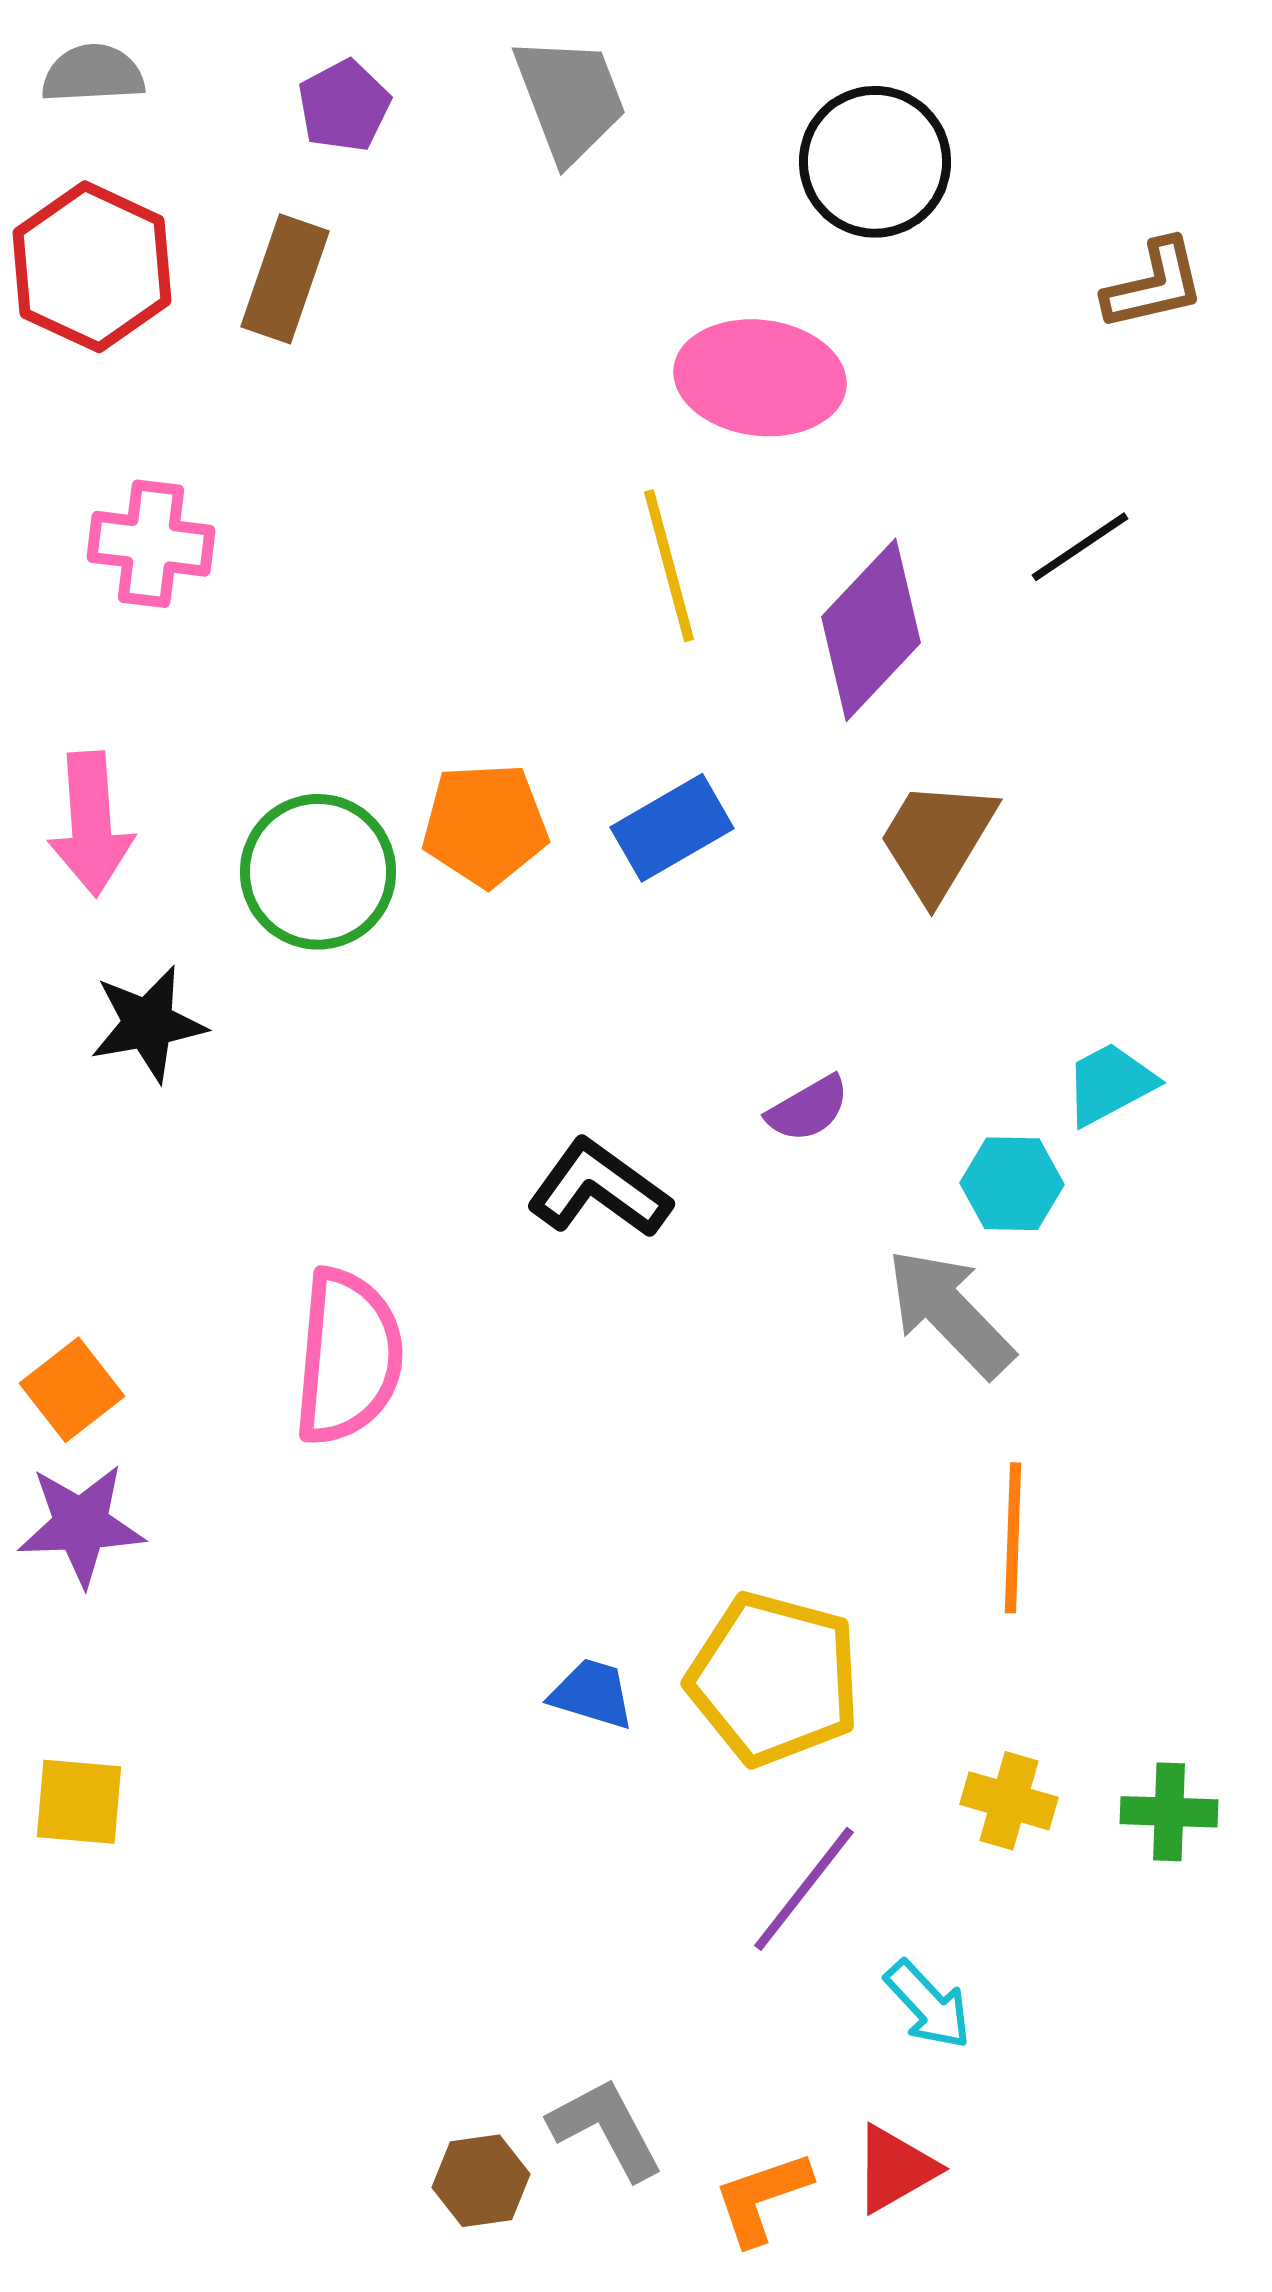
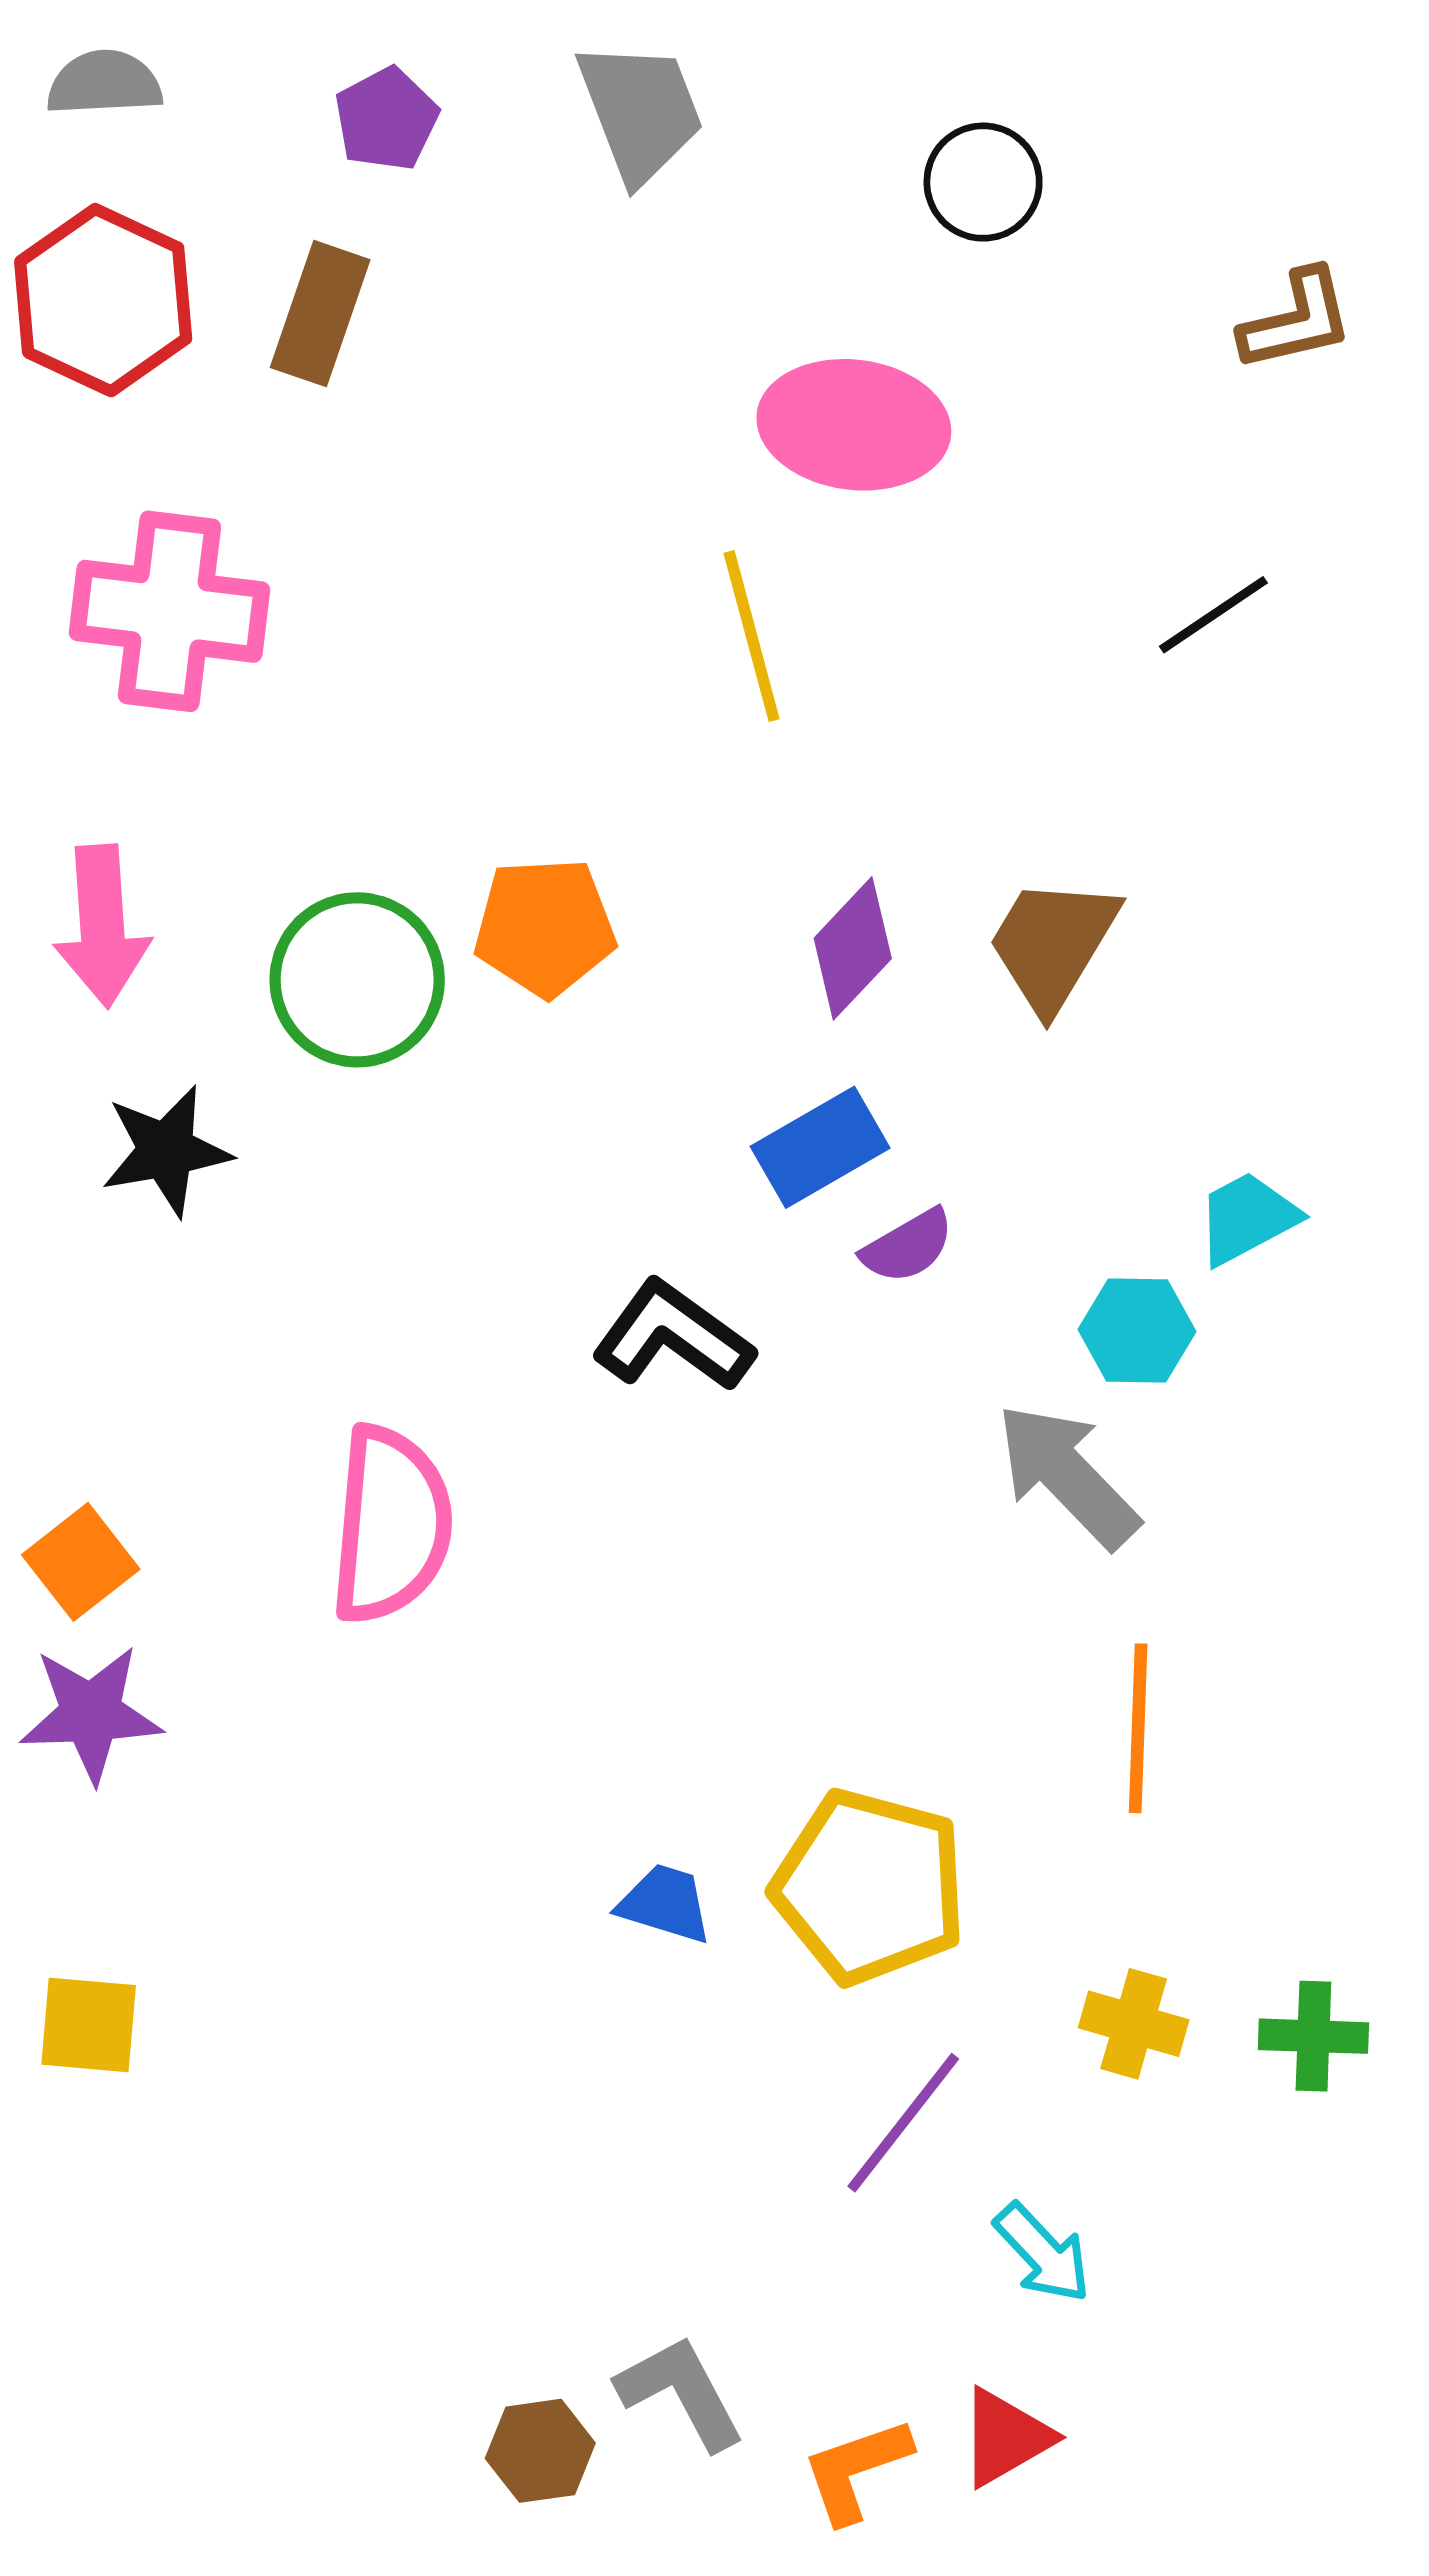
black circle: (875, 162) -> (983, 182), size x0.7
pink cross: (151, 544) -> (170, 611), size x1.4
purple diamond: (871, 630) -> (853, 948), moved, size x0.7
blue rectangle: (672, 828) -> (820, 1147), moved

